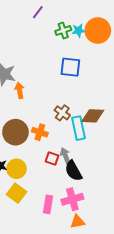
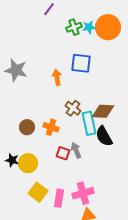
orange arrow: (20, 90) -> (57, 77), moved
brown circle: (15, 132) -> (27, 127), size x0.6
black semicircle: (73, 171) -> (104, 136), moved
yellow square: (16, 193) -> (38, 192), moved

